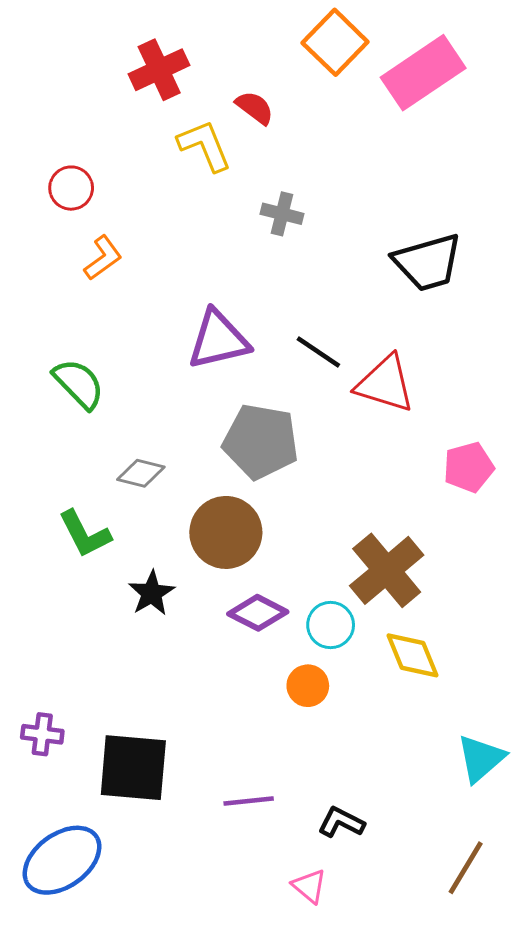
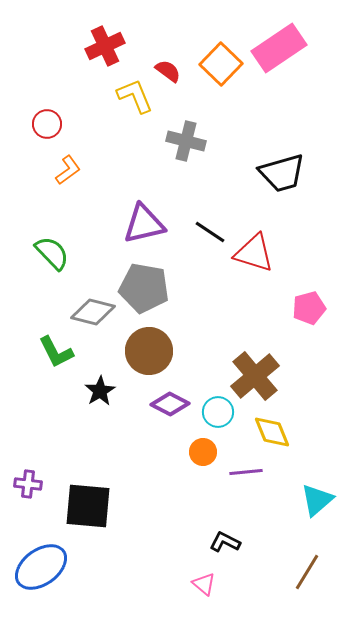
orange square: (335, 42) -> (221, 64), moved
gray cross: (282, 214) -> (186, 141), size x1.4
gray pentagon: (261, 441) -> (144, 288), moved
gray diamond: (141, 473) -> (93, 312), size x1.4
purple line: (249, 801) -> (246, 472), moved

